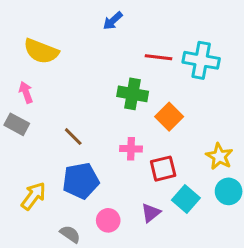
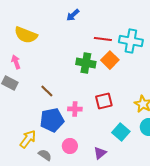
orange square: (169, 117) -> (110, 60), moved
pink cross: (131, 149) -> (75, 109), moved
red square: (163, 169) -> (104, 101), moved
yellow arrow: (34, 196) -> (28, 139), moved
purple triangle: (151, 213) -> (100, 153), moved

